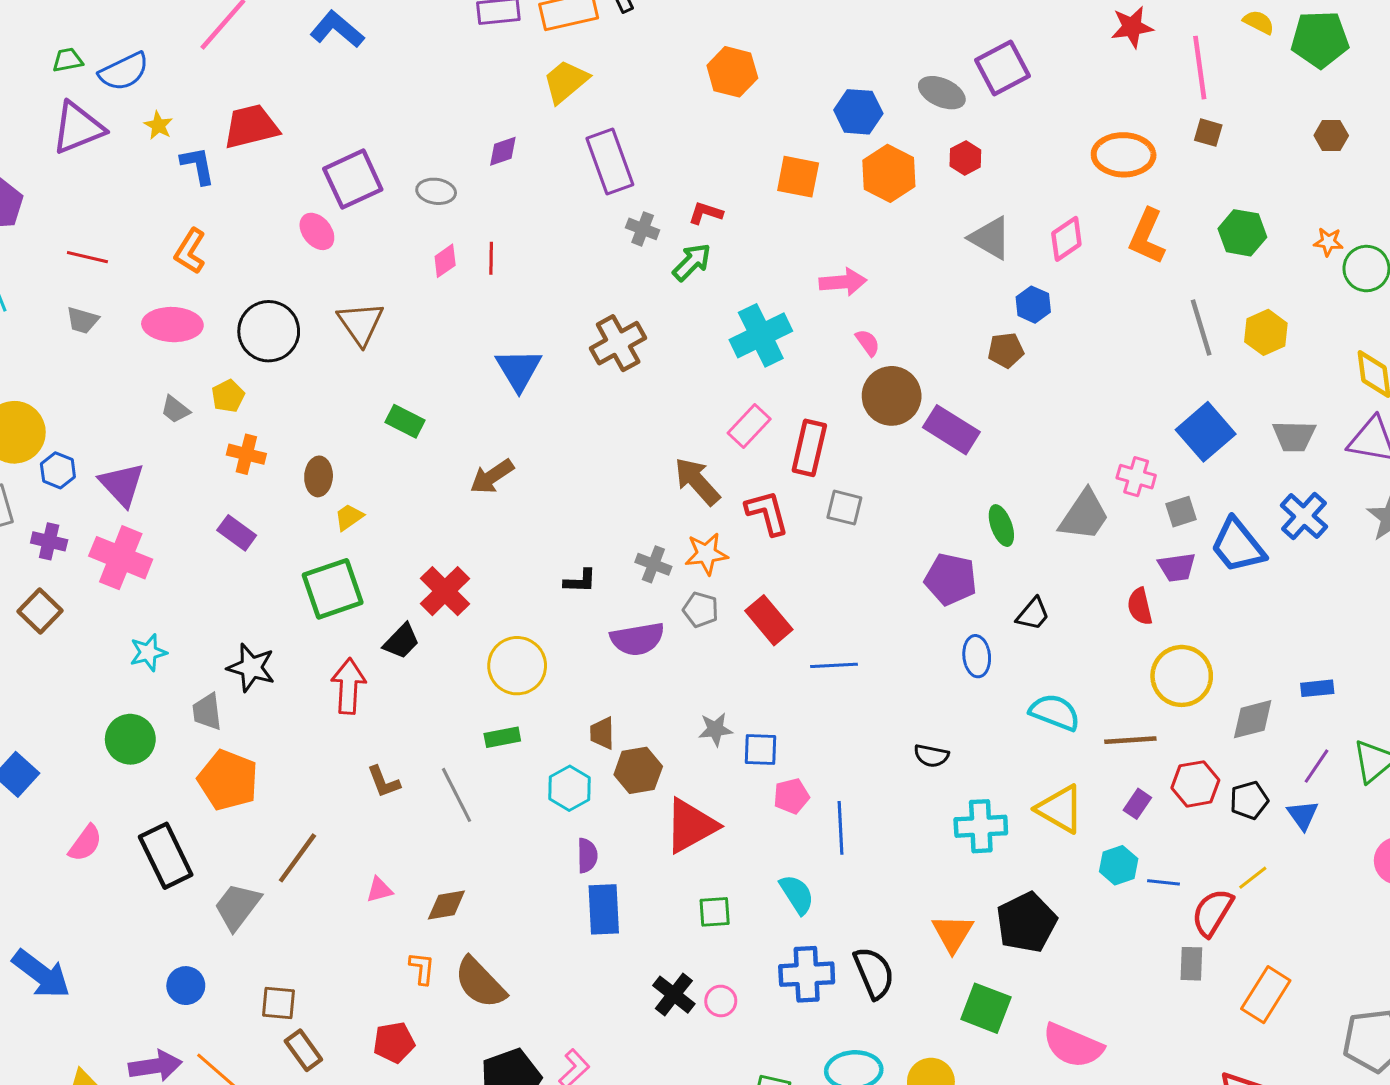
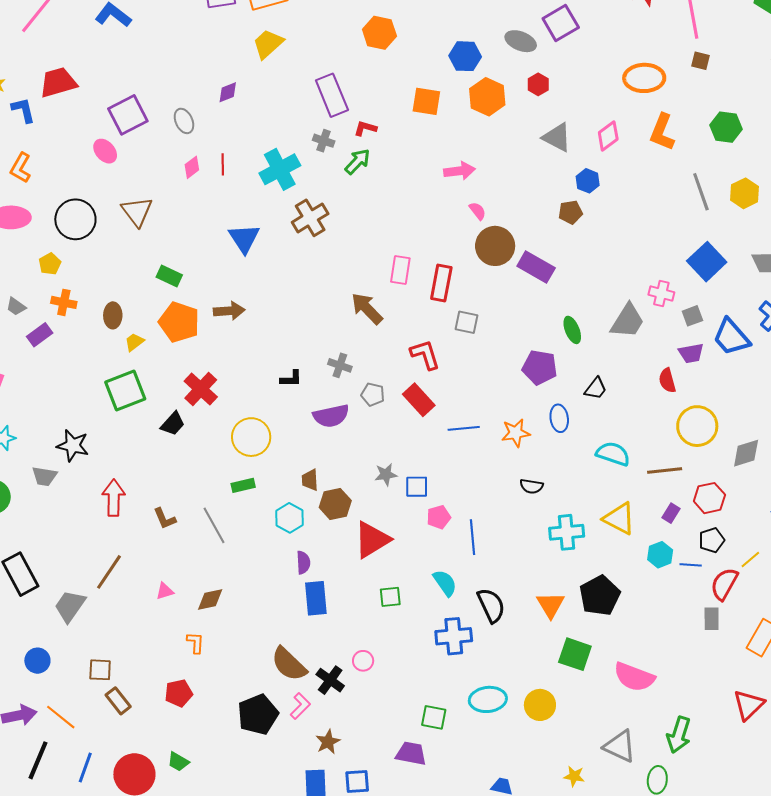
purple rectangle: (610, 161) -> (332, 95), moved
gray ellipse: (436, 191) -> (184, 121), turned 60
cyan cross: (761, 335) -> (280, 169), moved
gray trapezoid: (175, 409) -> (16, 307), moved
pink rectangle: (749, 426) -> (400, 270), turned -32
brown arrow: (492, 477) -> (229, 311), turned -148
red L-shape: (767, 513) -> (425, 355), moved
purple rectangle: (237, 533) -> (40, 335), moved, turned -70
orange star: (706, 554) -> (516, 433), moved
red arrow: (348, 686) -> (114, 498), moved
gray trapezoid: (207, 712) -> (44, 476), turned -72
orange pentagon: (228, 780) -> (179, 322), moved
black pentagon: (1249, 800) -> (712, 540), moved
black semicircle: (874, 973) -> (491, 605), moved
brown semicircle: (480, 983) -> (289, 664), moved
black cross: (674, 995) -> (330, 680), moved
pink circle: (721, 1001) -> (363, 661), moved

